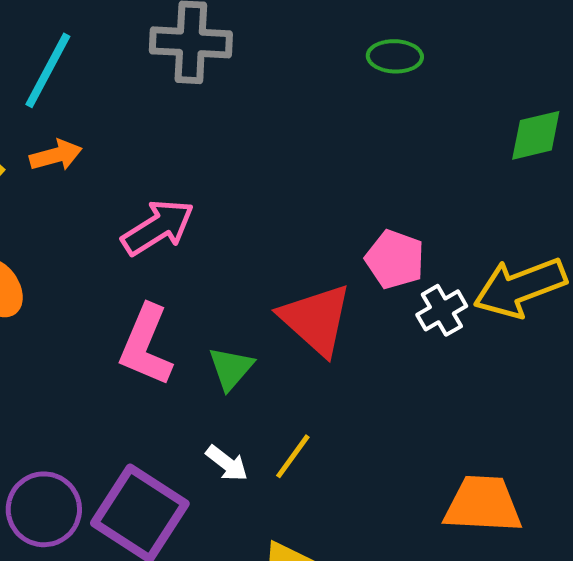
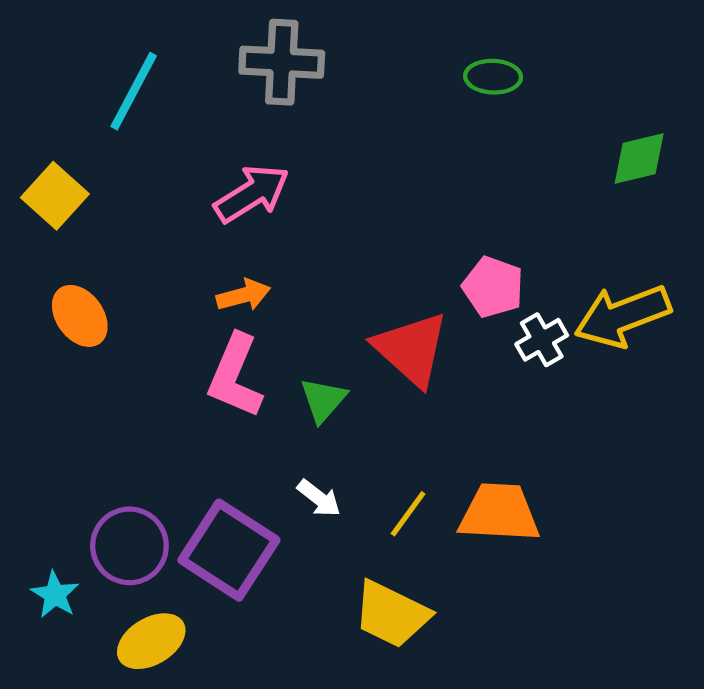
orange arrow: (56, 155) -> (243, 295), moved
pink arrow: (158, 227) -> (252, 194), moved
yellow line: (293, 456) -> (408, 514), moved
orange trapezoid: (483, 504) -> (499, 513), moved

